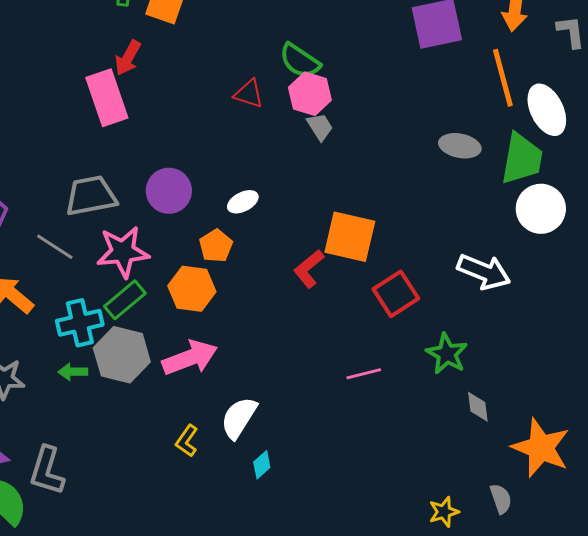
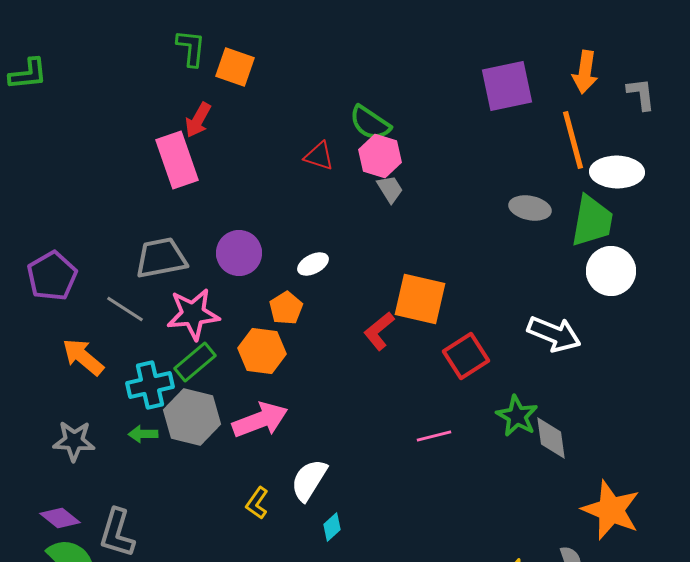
white ellipse: (547, 110) -> (617, 172), turned -63
gray diamond: (478, 407) -> (551, 438), moved, size x1.4

